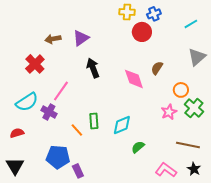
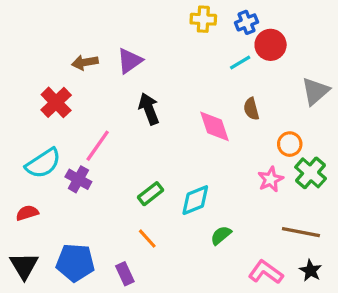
cyan line: (191, 24) -> (240, 62), moved
red circle: (142, 32) -> (271, 45), moved
brown semicircle: (157, 68) -> (251, 109), turned -48
green rectangle: (94, 121) -> (150, 194), turned 56
orange line: (77, 130) -> (147, 239), moved
blue pentagon: (58, 157) -> (75, 263), moved

